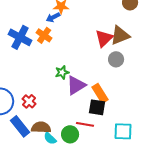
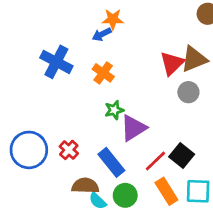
orange cross: (44, 35) -> (103, 73), moved
orange rectangle: (100, 93) -> (166, 191), moved
black square: (97, 107) -> (182, 155), moved, turned 30
red line: (85, 124) -> (155, 161), moved, turned -54
blue rectangle: (20, 126) -> (111, 162), moved

